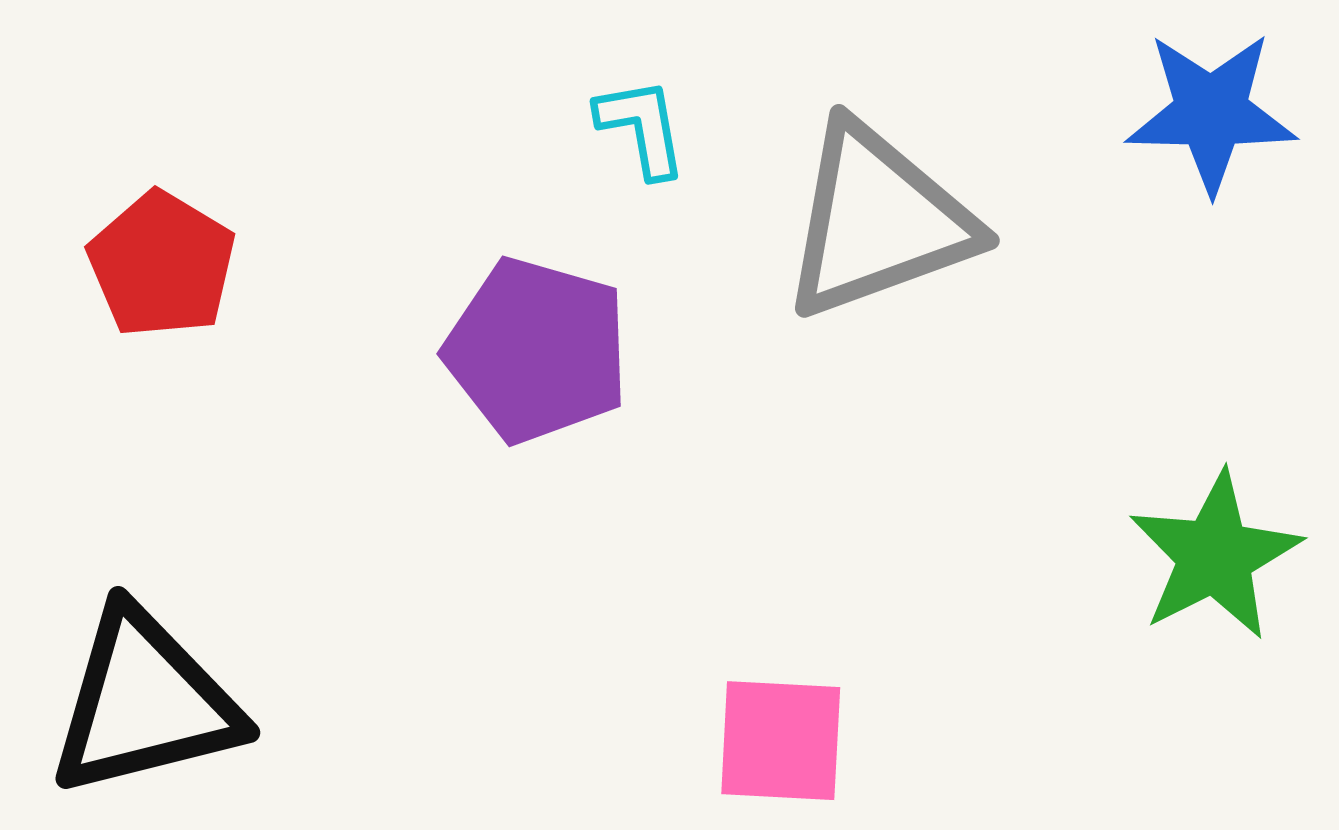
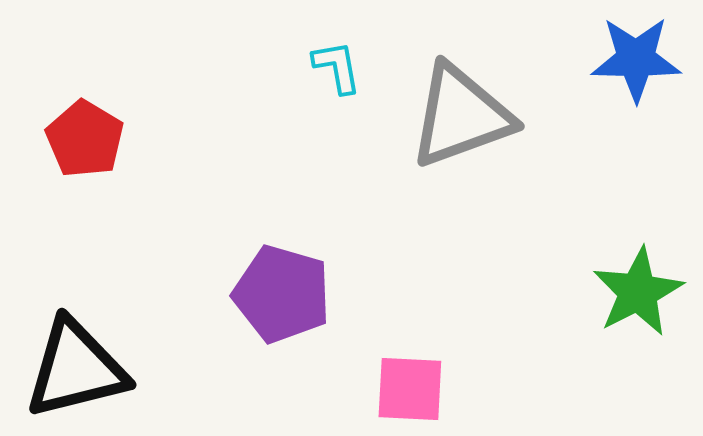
purple pentagon: (537, 350) -> (282, 294), moved

